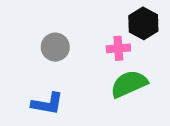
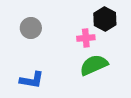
gray circle: (55, 47) -> (31, 28), moved

